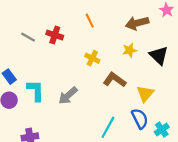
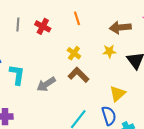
gray line: (28, 37) -> (18, 24), turned 56
brown L-shape: (115, 80) -> (78, 75), moved

